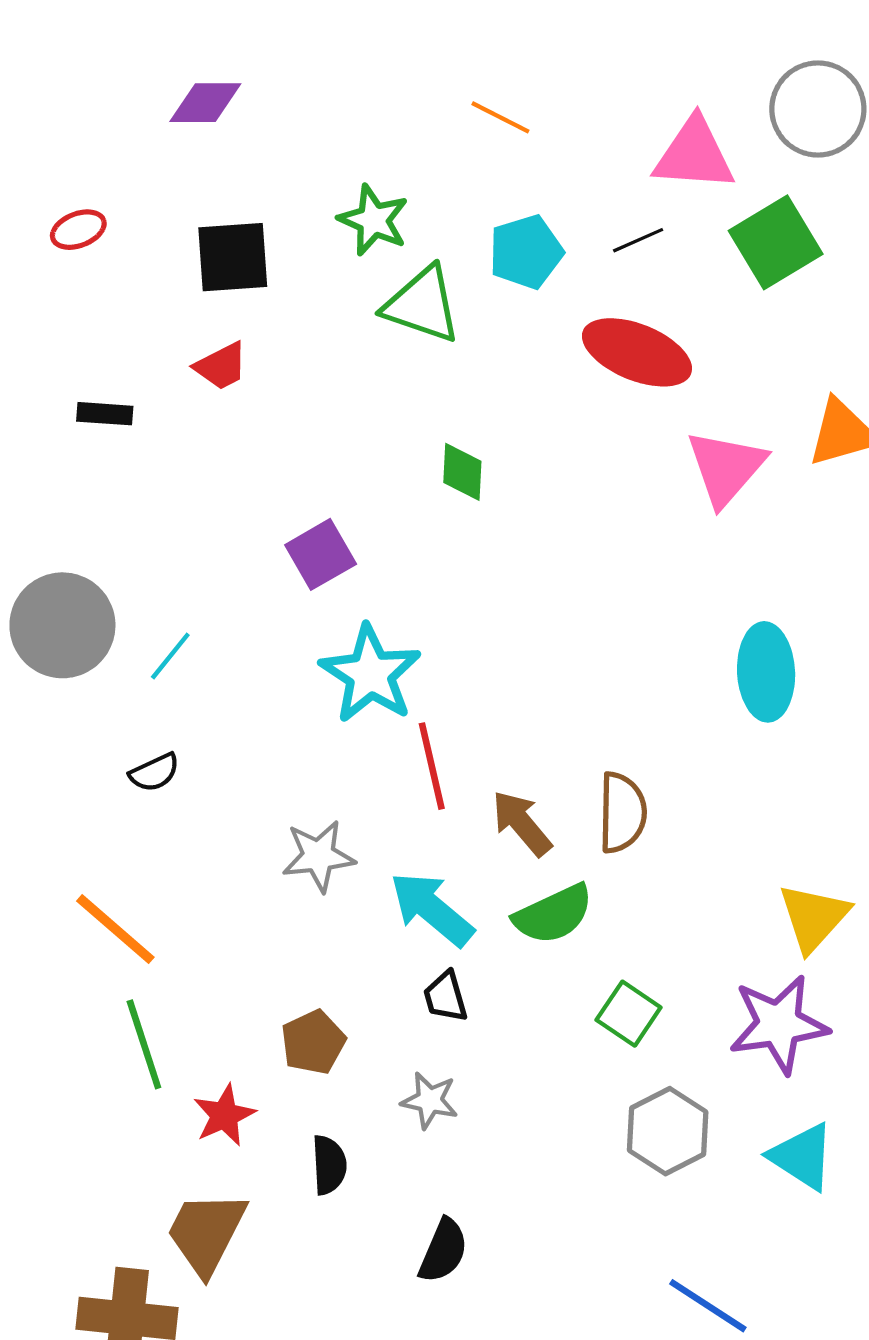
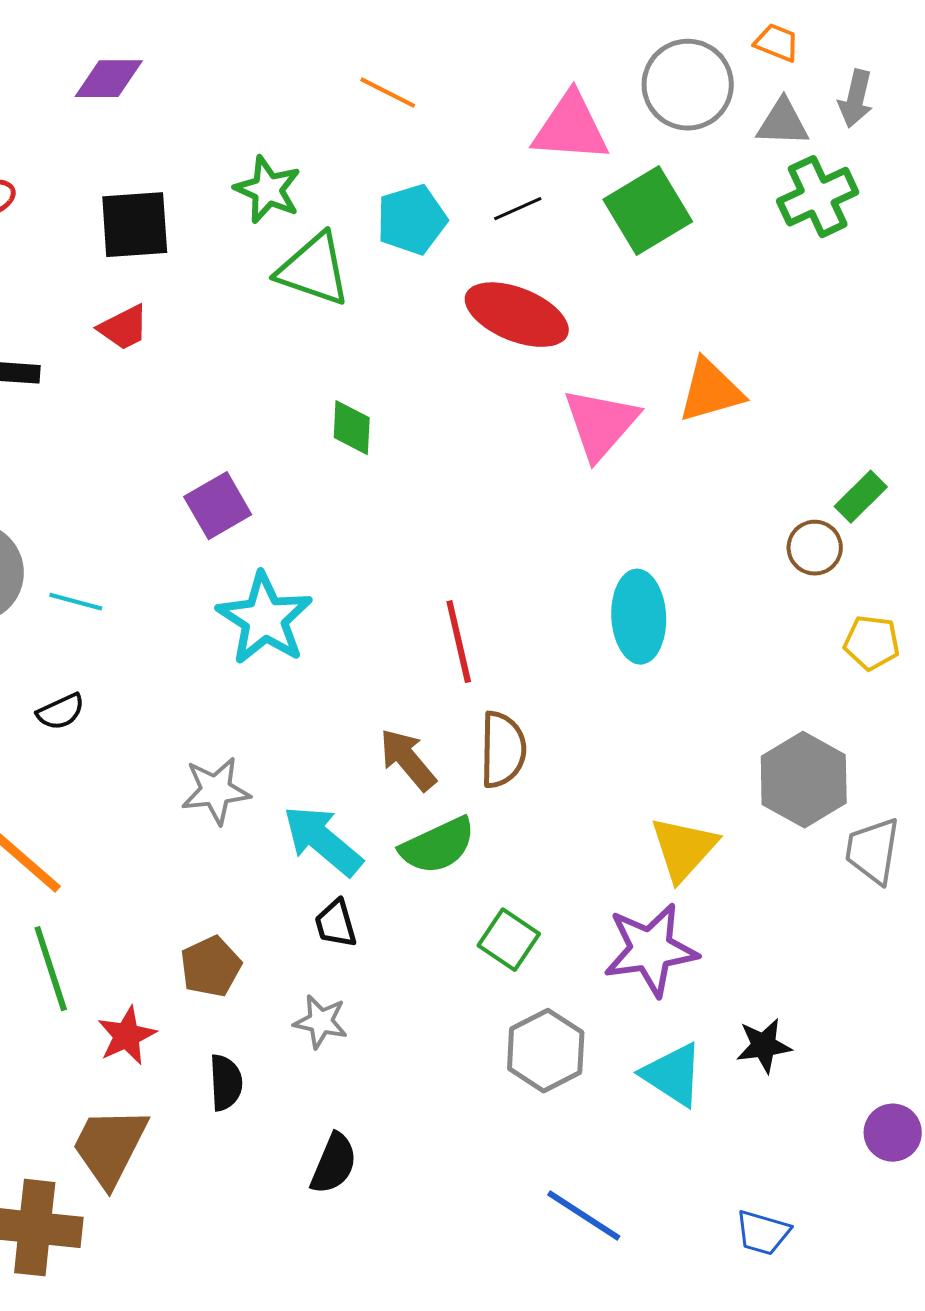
cyan line: (170, 656) -> (76, 602), turned 66
red line: (432, 766) -> (459, 642), moved

